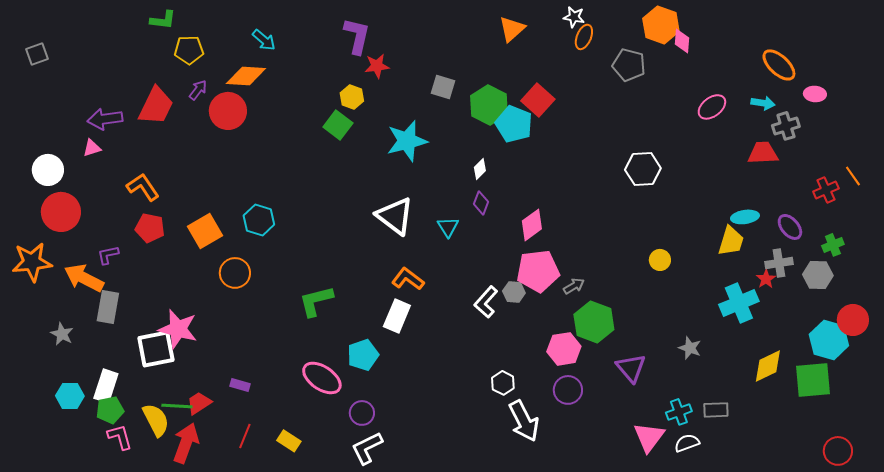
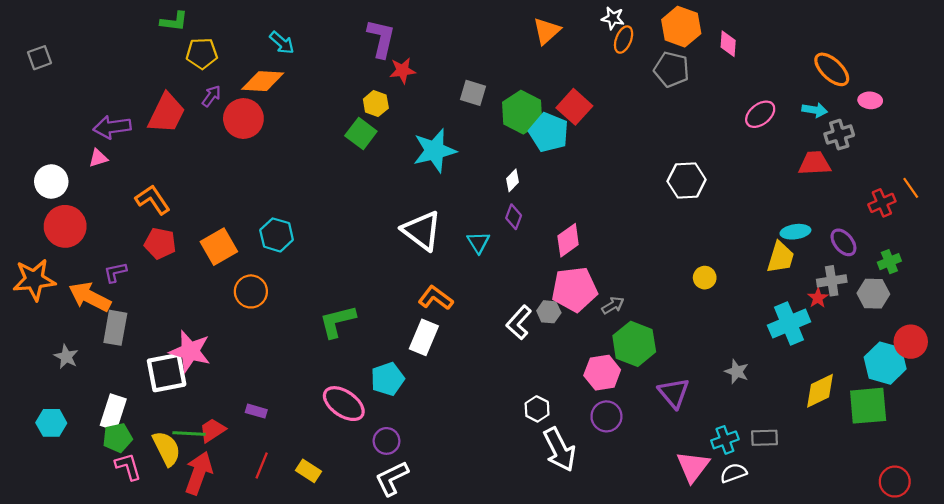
orange hexagon: (661, 25) -> (681, 27), moved
cyan hexagon: (70, 396) -> (51, 423), moved

